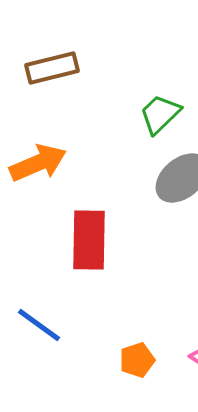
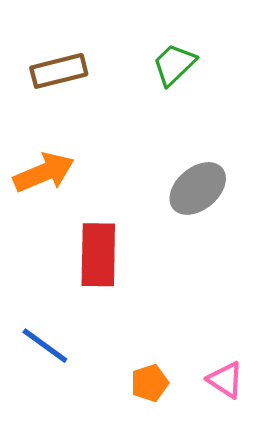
green trapezoid: (160, 114) -> (174, 65), moved

